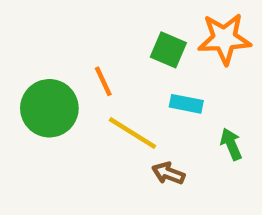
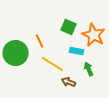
orange star: (224, 39) -> (94, 35), moved, turned 30
green arrow: (231, 144) -> (89, 69), moved

